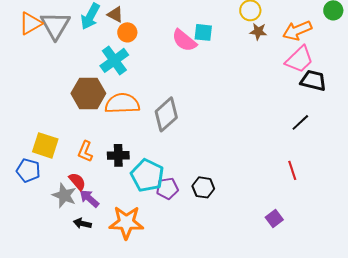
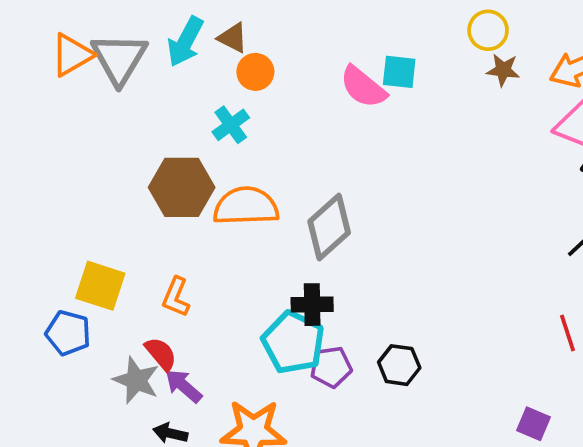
cyan cross: (114, 60) -> (231, 125), size x0.7
black cross: (118, 155) -> (312, 305), moved
purple square: (274, 218) -> (533, 424), turned -30

